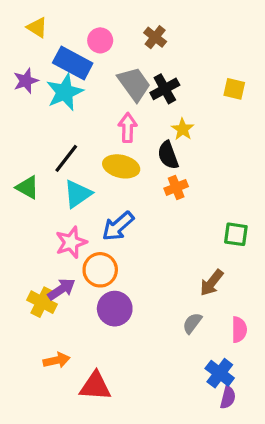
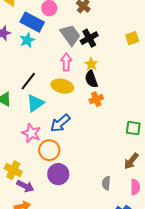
yellow square: (234, 89) -> (132, 38), turned -32
cyan star: (65, 92) -> (27, 40), size x0.7
yellow star: (183, 129) -> (91, 64), moved
pink star: (71, 242) -> (31, 133), turned -30
brown arrow: (212, 283) -> (131, 161), moved
purple arrow: (61, 289) -> (25, 186), moved, turned 60
gray semicircle: (192, 323) -> (106, 183), turned -32

